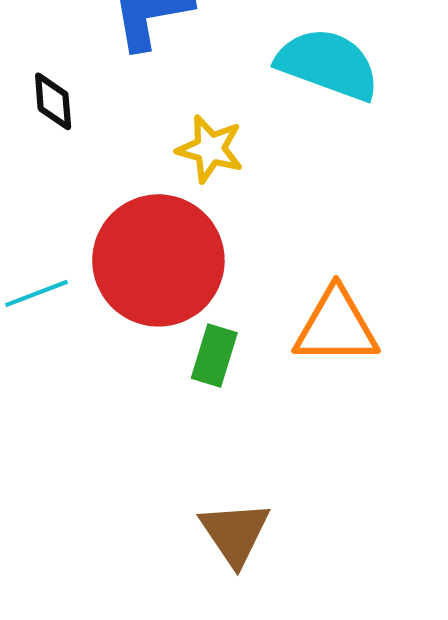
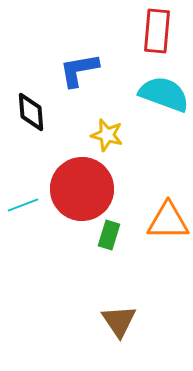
black diamond: (53, 101) -> (31, 112), size x1.4

